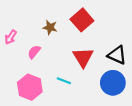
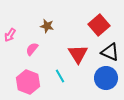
red square: (82, 20) -> (99, 25), moved
cyan line: (64, 81) -> (60, 76), turned 40

